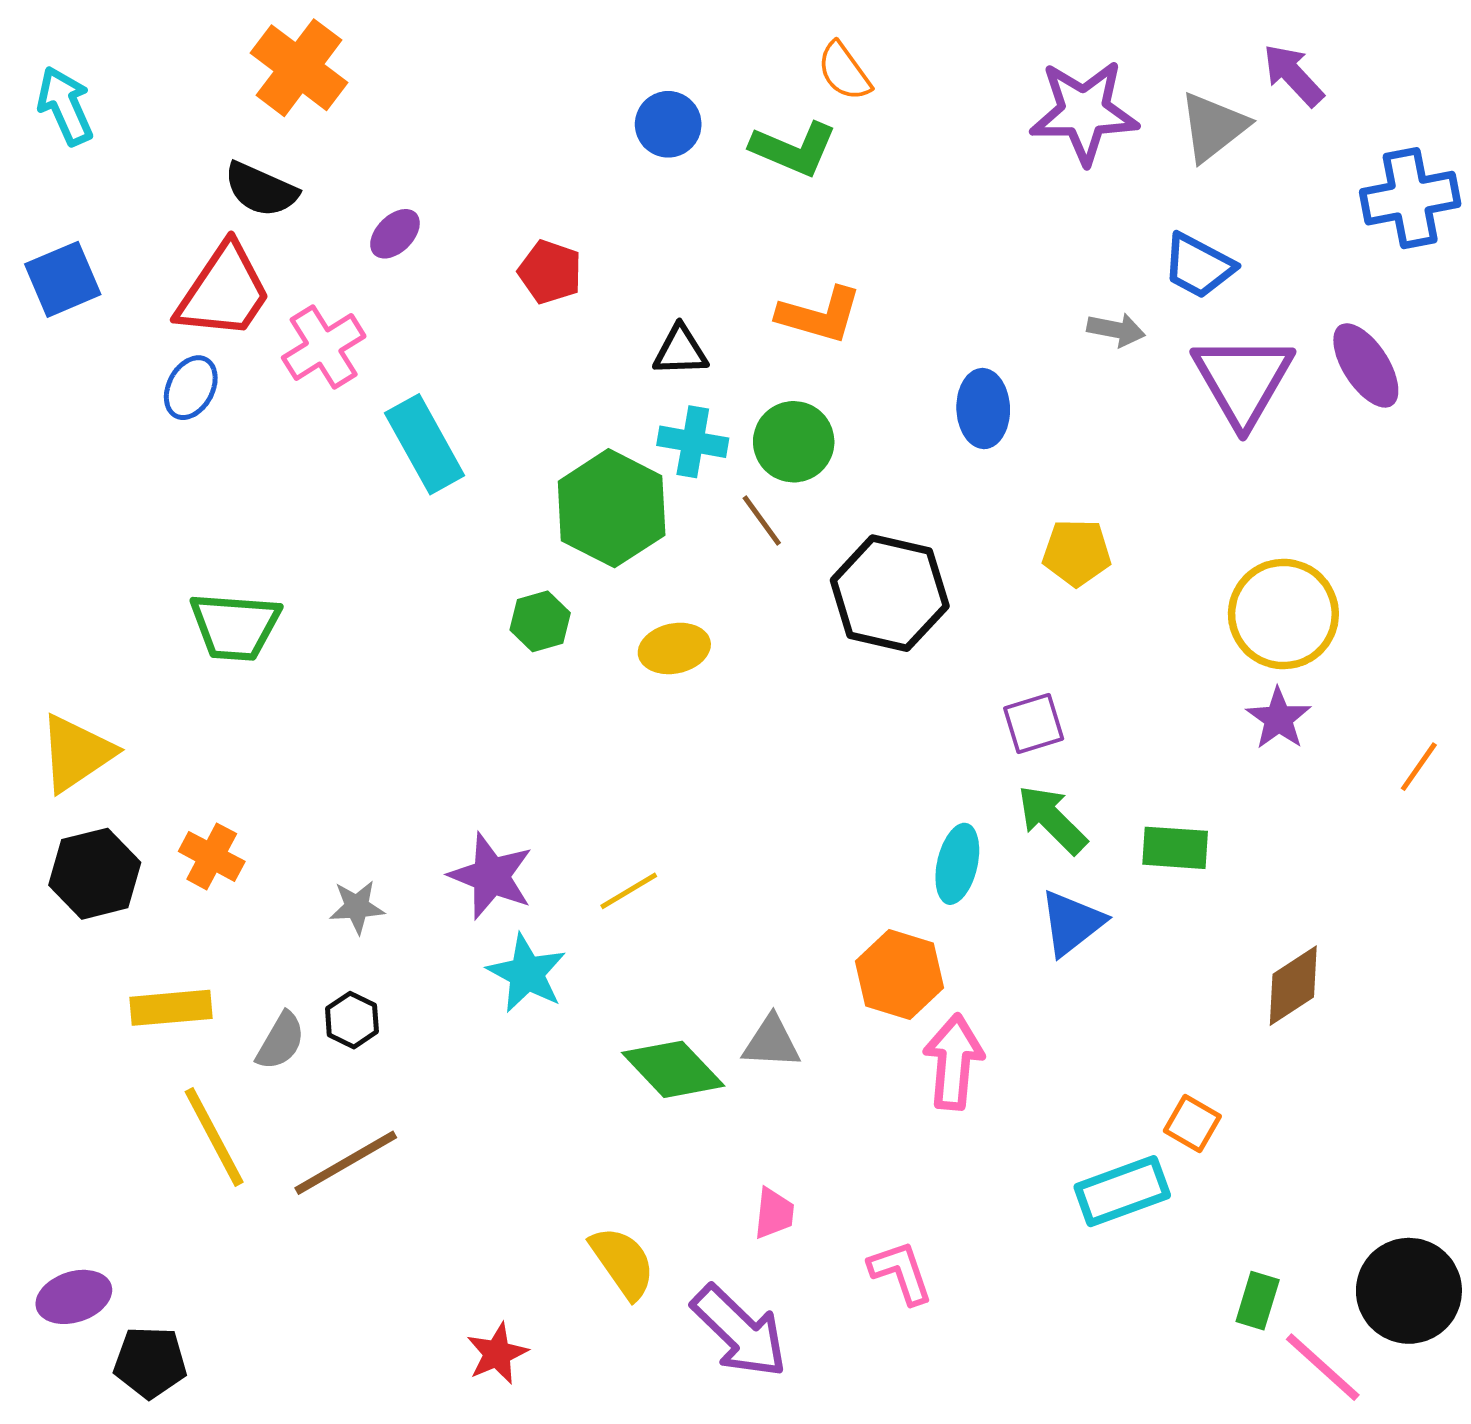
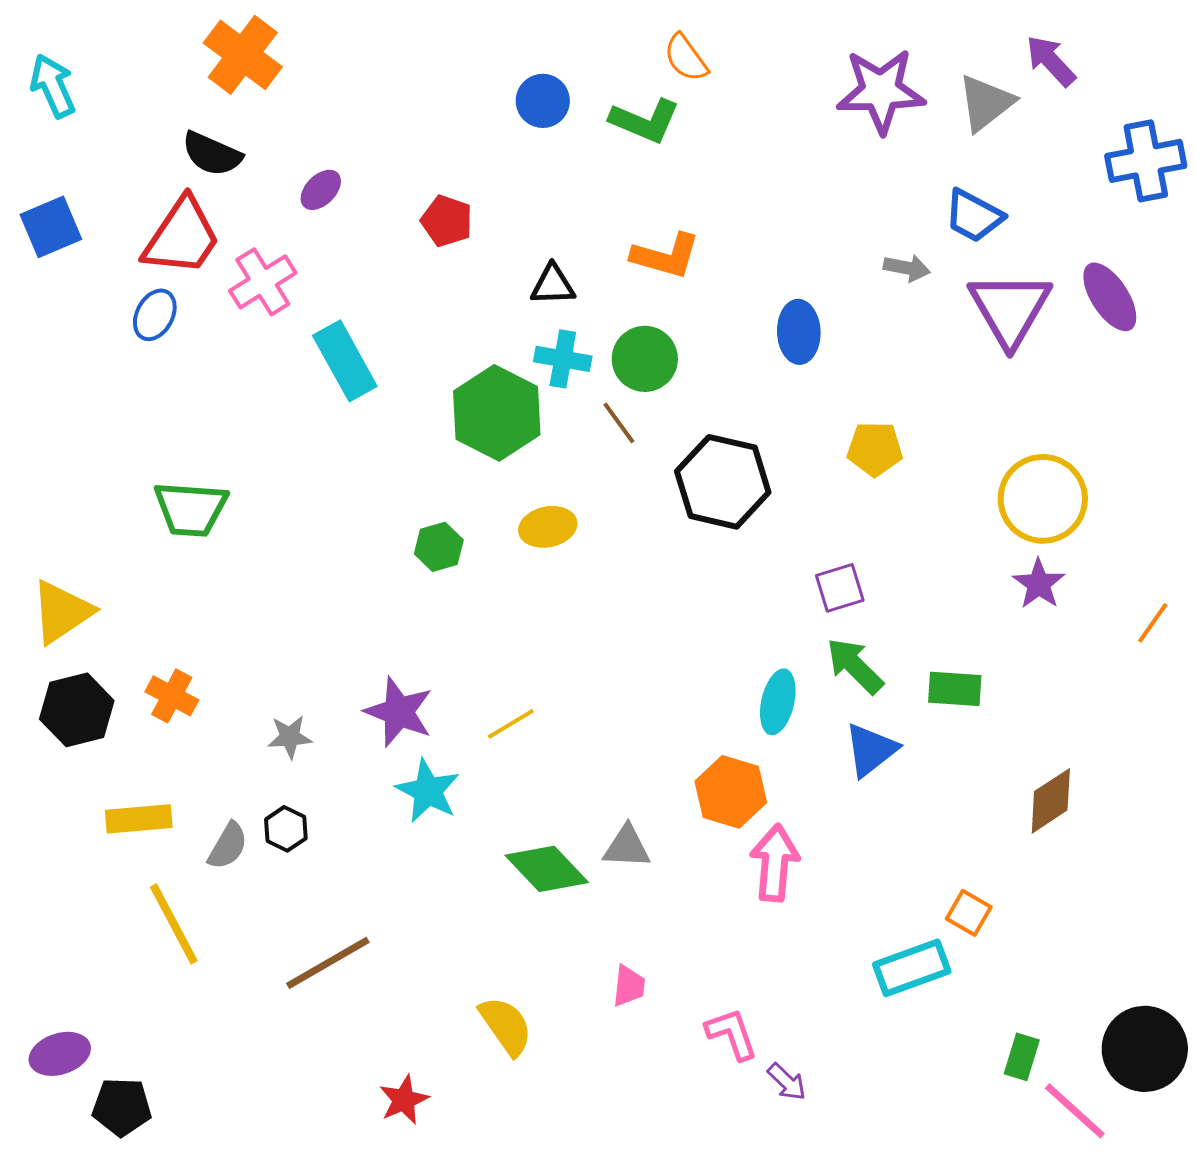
green hexagon: (540, 621) -> (439, 547), moved
brown line: (346, 1163) -> (328, 963), moved
purple arrow: (740, 1331) -> (787, 1082), moved, size x0.5

